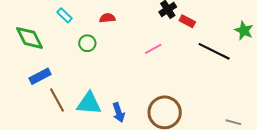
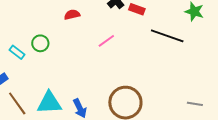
cyan rectangle: (64, 15) -> (17, 52), moved
red semicircle: (107, 18) -> (72, 15), moved

